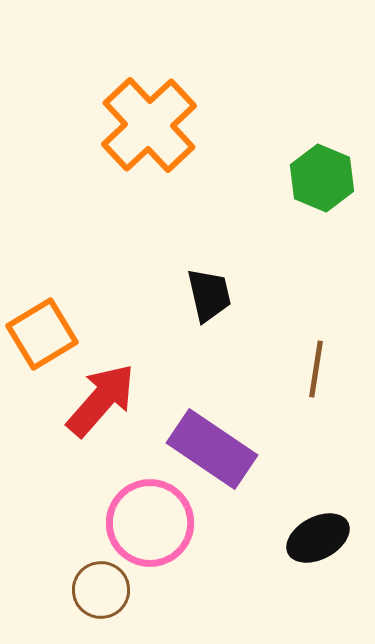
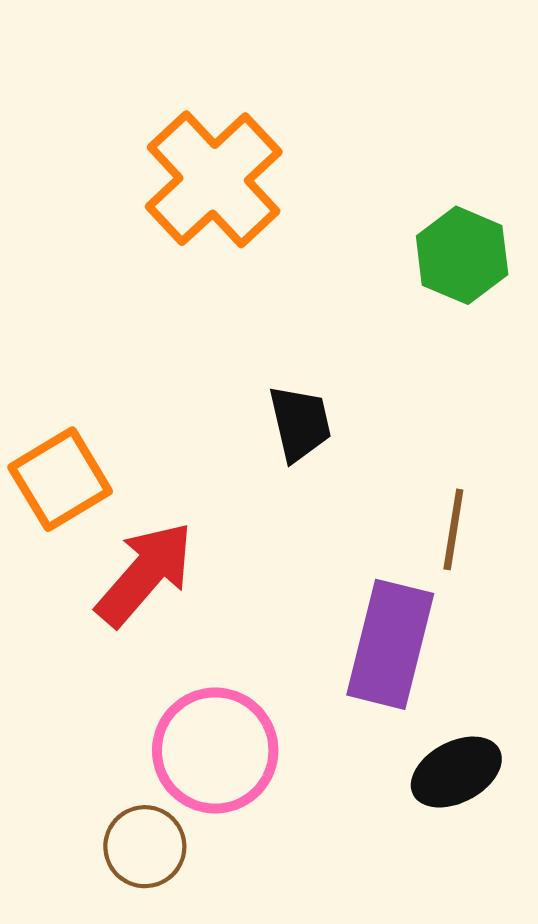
purple rectangle: (212, 449) -> (390, 644), moved, turned 70

